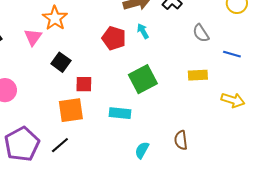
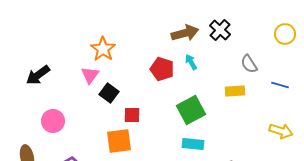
pink triangle: (33, 37) -> (90, 75), moved
yellow rectangle: (198, 75) -> (235, 91), moved
cyan rectangle: (120, 113) -> (193, 144), moved

